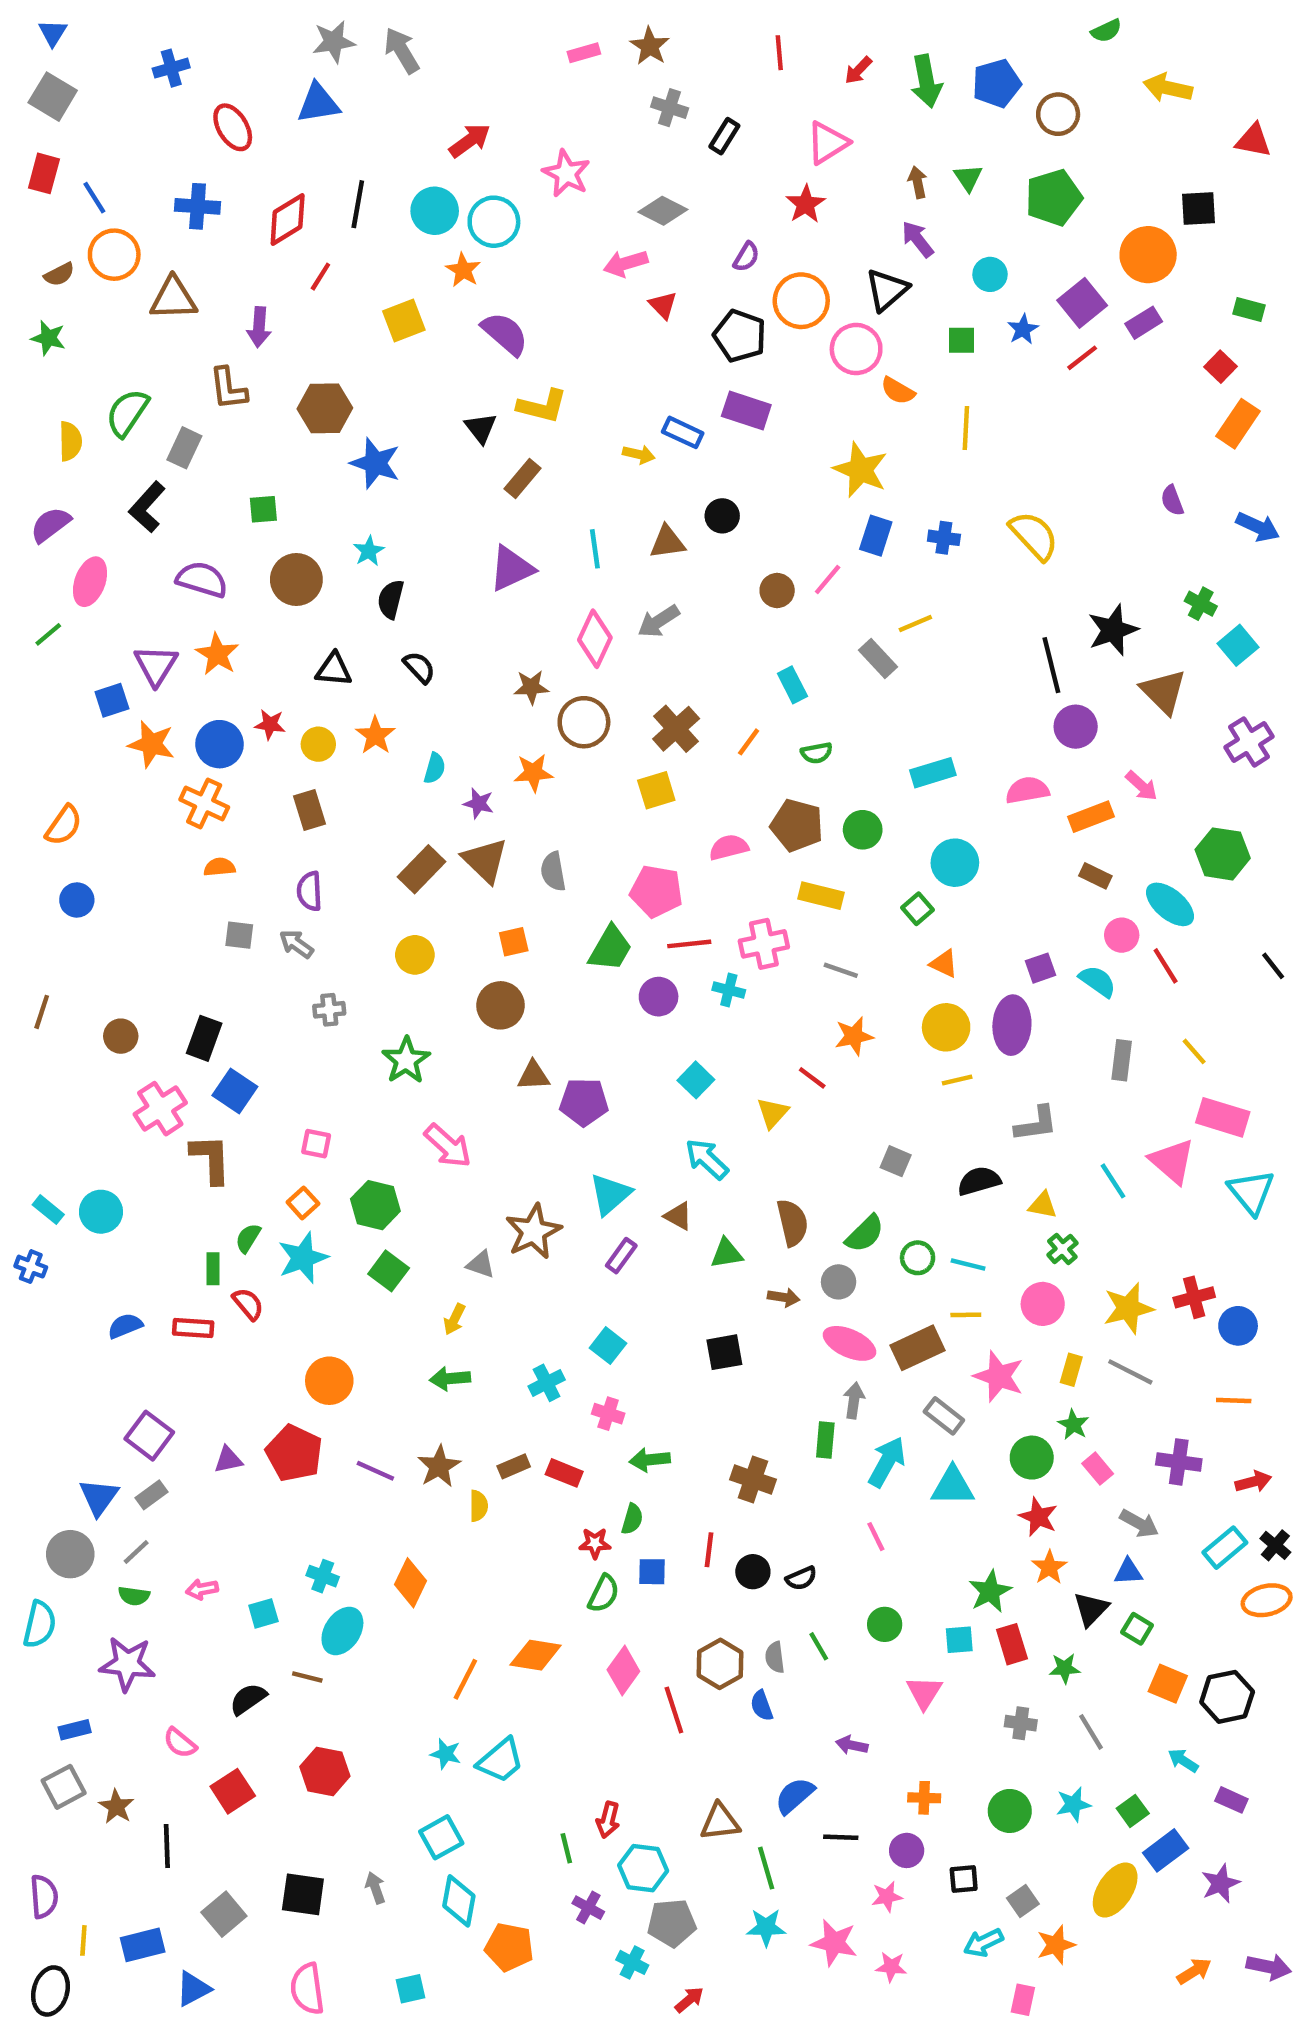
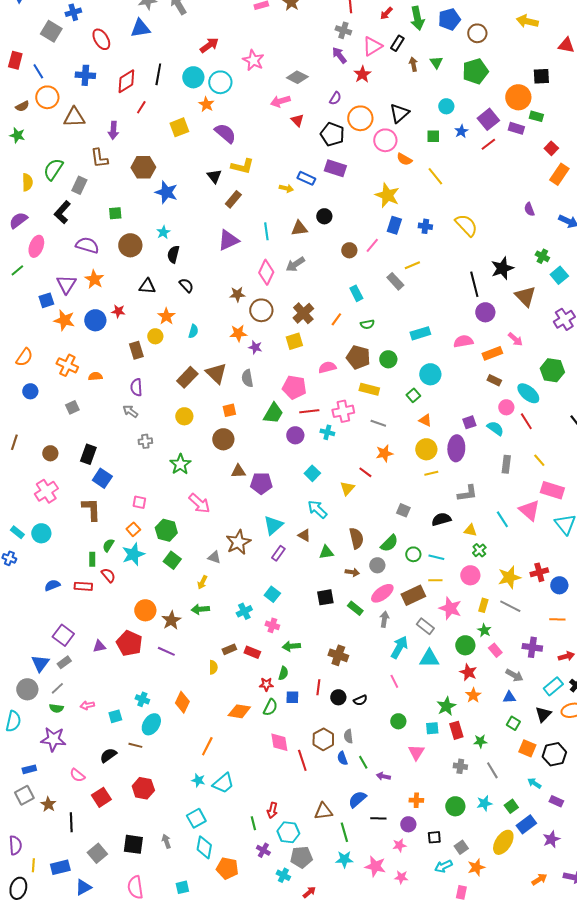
gray square: (53, 97) -> (51, 31), moved
gray cross: (670, 108) -> (343, 30), moved
black rectangle: (724, 136) -> (397, 43), moved
purple arrow: (918, 239) -> (339, 55), moved
green rectangle: (1249, 310) -> (536, 116), moved
purple rectangle: (1144, 323) -> (516, 128), turned 49
yellow line: (966, 428) -> (435, 176), turned -42
yellow circle: (318, 744) -> (155, 336), moved
orange cross: (204, 803) -> (67, 365), moved
purple star: (479, 803) -> (255, 347), moved
gray square: (239, 935) -> (72, 407), moved, turned -32
pink cross: (160, 1109) -> (46, 491), moved
pink ellipse: (850, 1343) -> (382, 593), turned -60
green rectangle: (825, 1440) -> (355, 608), moved, turned -56
brown star: (439, 1466) -> (171, 620), moved
black triangle: (1091, 1609) -> (543, 714), moved
green line: (819, 1646) -> (363, 762), moved
orange diamond: (536, 1655) -> (239, 711), moved
pink diamond: (623, 1670) -> (279, 742), turned -45

